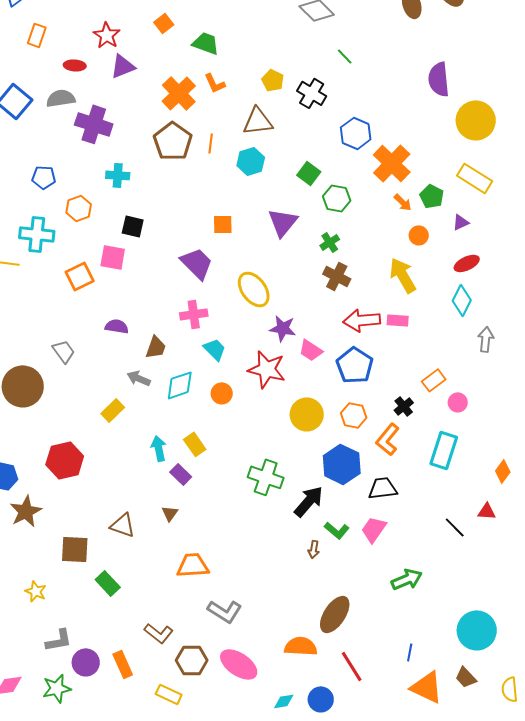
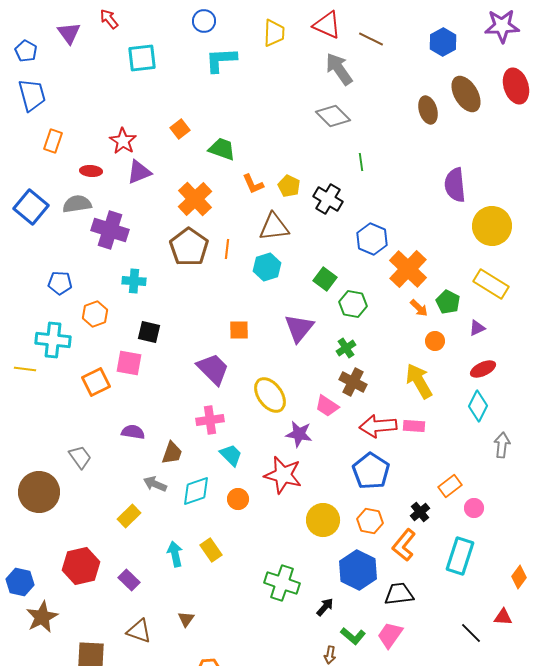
green line: (345, 56) -> (361, 162), turned 36
orange L-shape: (215, 83) -> (253, 184), moved
pink trapezoid: (311, 350) -> (327, 406), moved
purple rectangle: (181, 474) -> (129, 580), moved
black arrow: (309, 501) -> (325, 607), size x0.6

